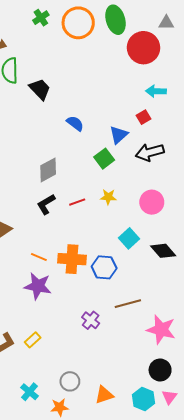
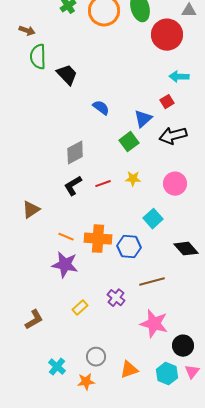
black diamond: (163, 251) -> (186, 249), moved
pink star: (161, 330) -> (154, 324), moved
yellow rectangle: (33, 340) -> (80, 308), moved

